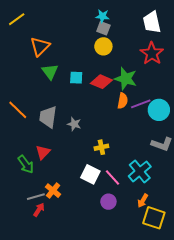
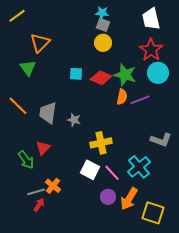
green triangle: (50, 72) -> (28, 68), moved
cyan circle: (159, 110) -> (158, 73), moved
yellow cross: (101, 147) -> (101, 143), size x1.5
orange arrow: (143, 201) -> (129, 199), moved, size x1.6

